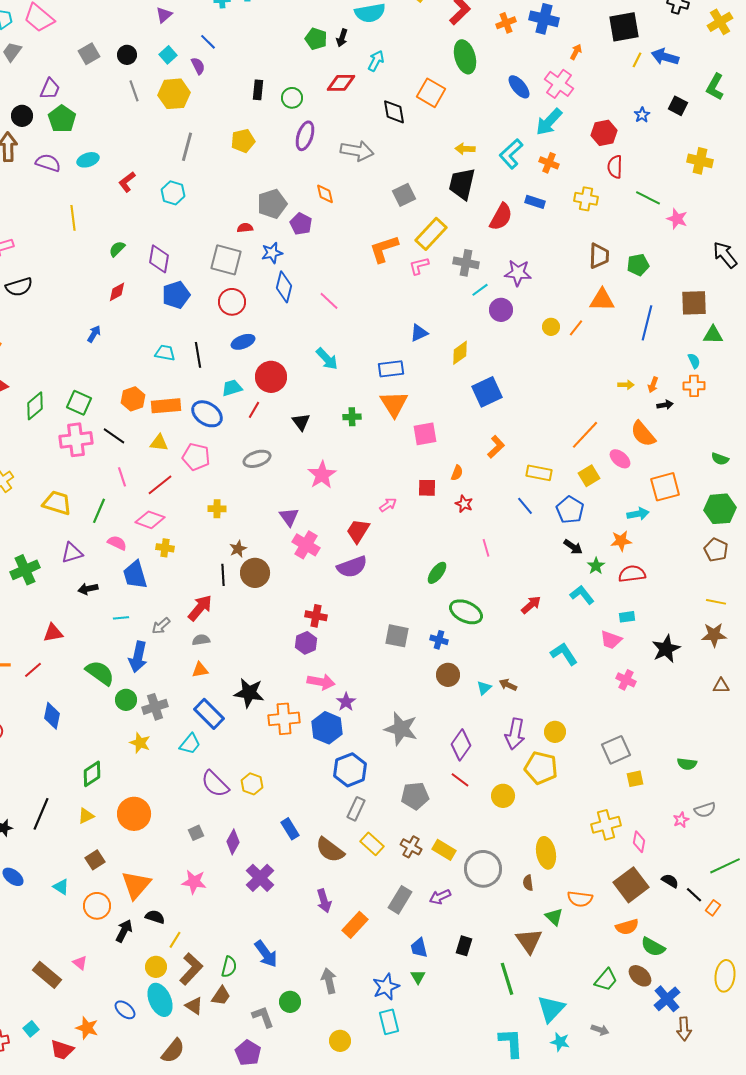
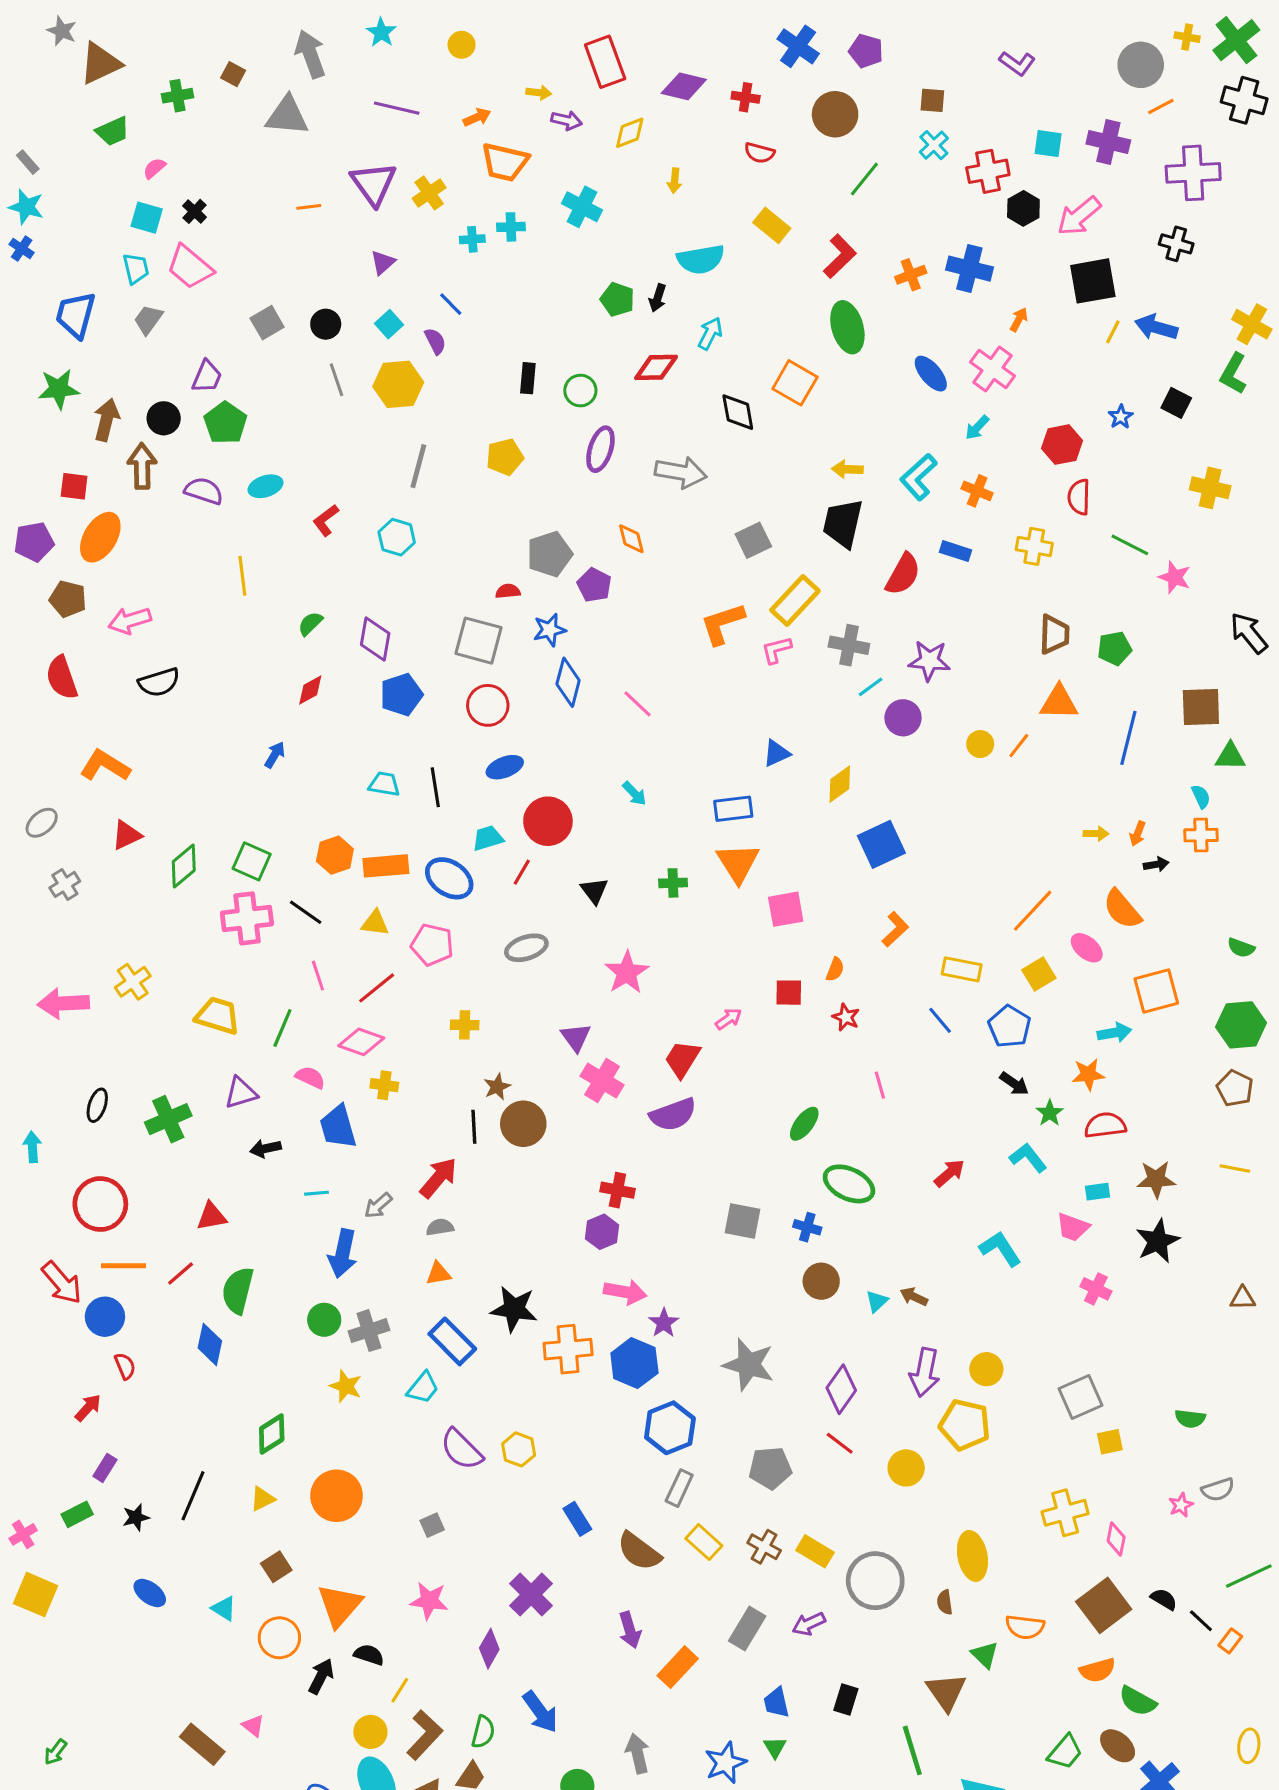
yellow cross: (720, 22) -> (1252, 324), moved, turned -30
cyan arrow: (549, 122) -> (977, 428), size x0.6
cyan arrow: (327, 359) -> (634, 793), size x0.7
brown star: (714, 635) -> (1156, 1179), moved
green semicircle: (100, 673) -> (238, 1290), moved, turned -112
purple diamond: (233, 842) -> (489, 1649), moved
yellow ellipse: (725, 976) -> (1249, 1746), size x0.7

